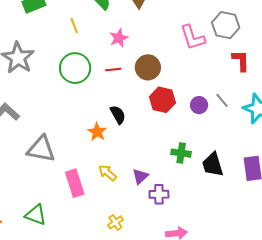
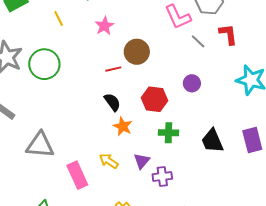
green circle: (75, 68) -> (44, 64), moved
red line: (113, 69) -> (113, 69), moved
red hexagon: (162, 100) -> (154, 99), moved
gray line: (222, 100) -> (198, 41), moved
orange star: (97, 132) -> (123, 126), moved
green cross: (181, 153) -> (169, 133), moved

